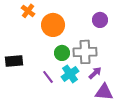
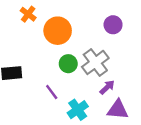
gray cross: (85, 52) -> (95, 62), turned -35
cyan cross: (70, 74) -> (78, 110), moved

